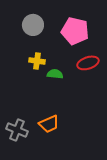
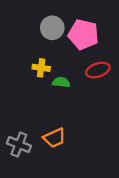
gray circle: (33, 25) -> (52, 28), moved

